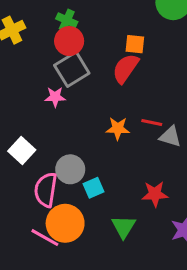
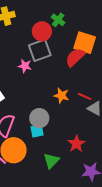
green cross: (67, 20) -> (58, 20), moved
orange square: (135, 44) -> (85, 43), size x1.6
gray circle: (70, 169) -> (39, 118), moved
red star: (155, 194) -> (76, 144), turned 30

